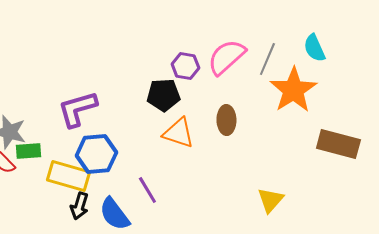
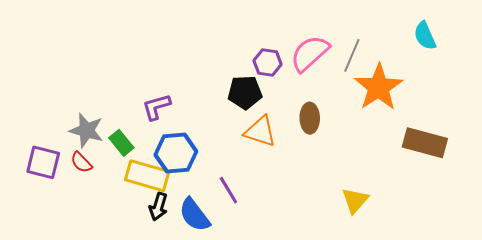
cyan semicircle: (314, 48) -> (425, 36), moved
purple L-shape: (77, 109) -> (156, 107), size x0.7
green rectangle: (28, 151) -> (121, 143), moved, turned 55

